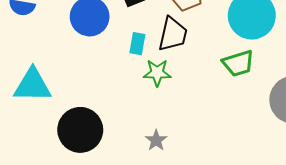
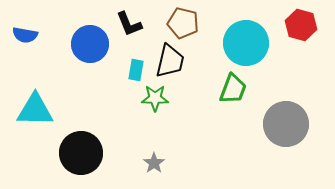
green trapezoid: (238, 63) -> (233, 89), turned -52

